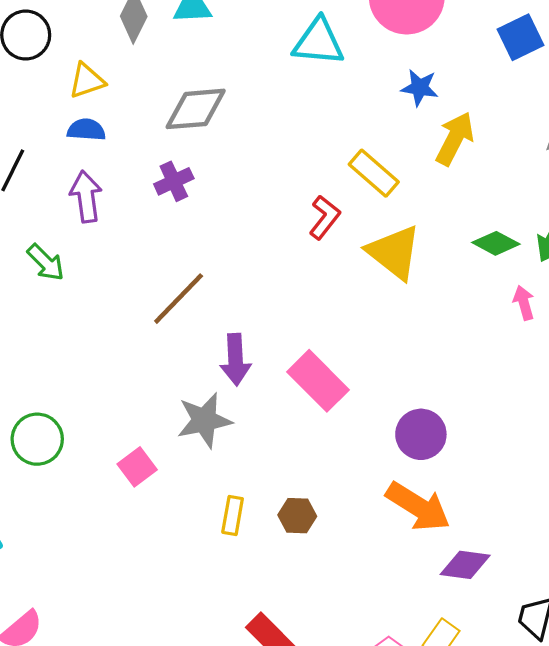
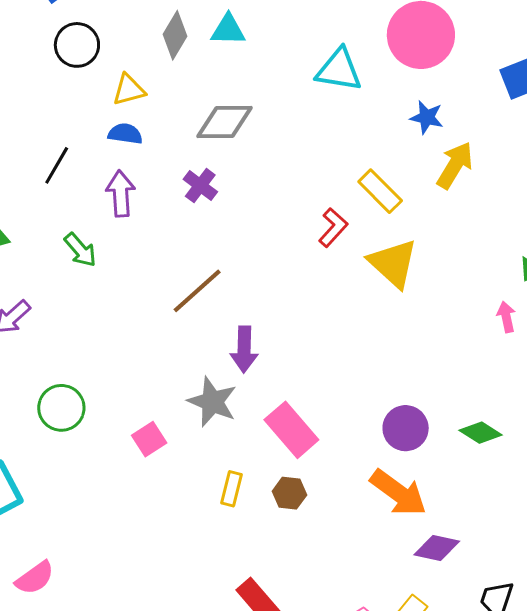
purple cross: (174, 181) -> (200, 186), turned -32
green diamond: (496, 243) -> (481, 433), moved
pink rectangle: (318, 381) -> (291, 430), moved
gray star: (204, 420) -> (212, 402), turned 30

